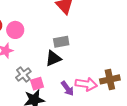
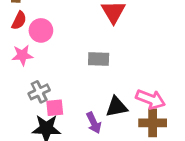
black triangle: (53, 58) -> (117, 107), moved
pink arrow: (86, 84) -> (150, 99), moved

